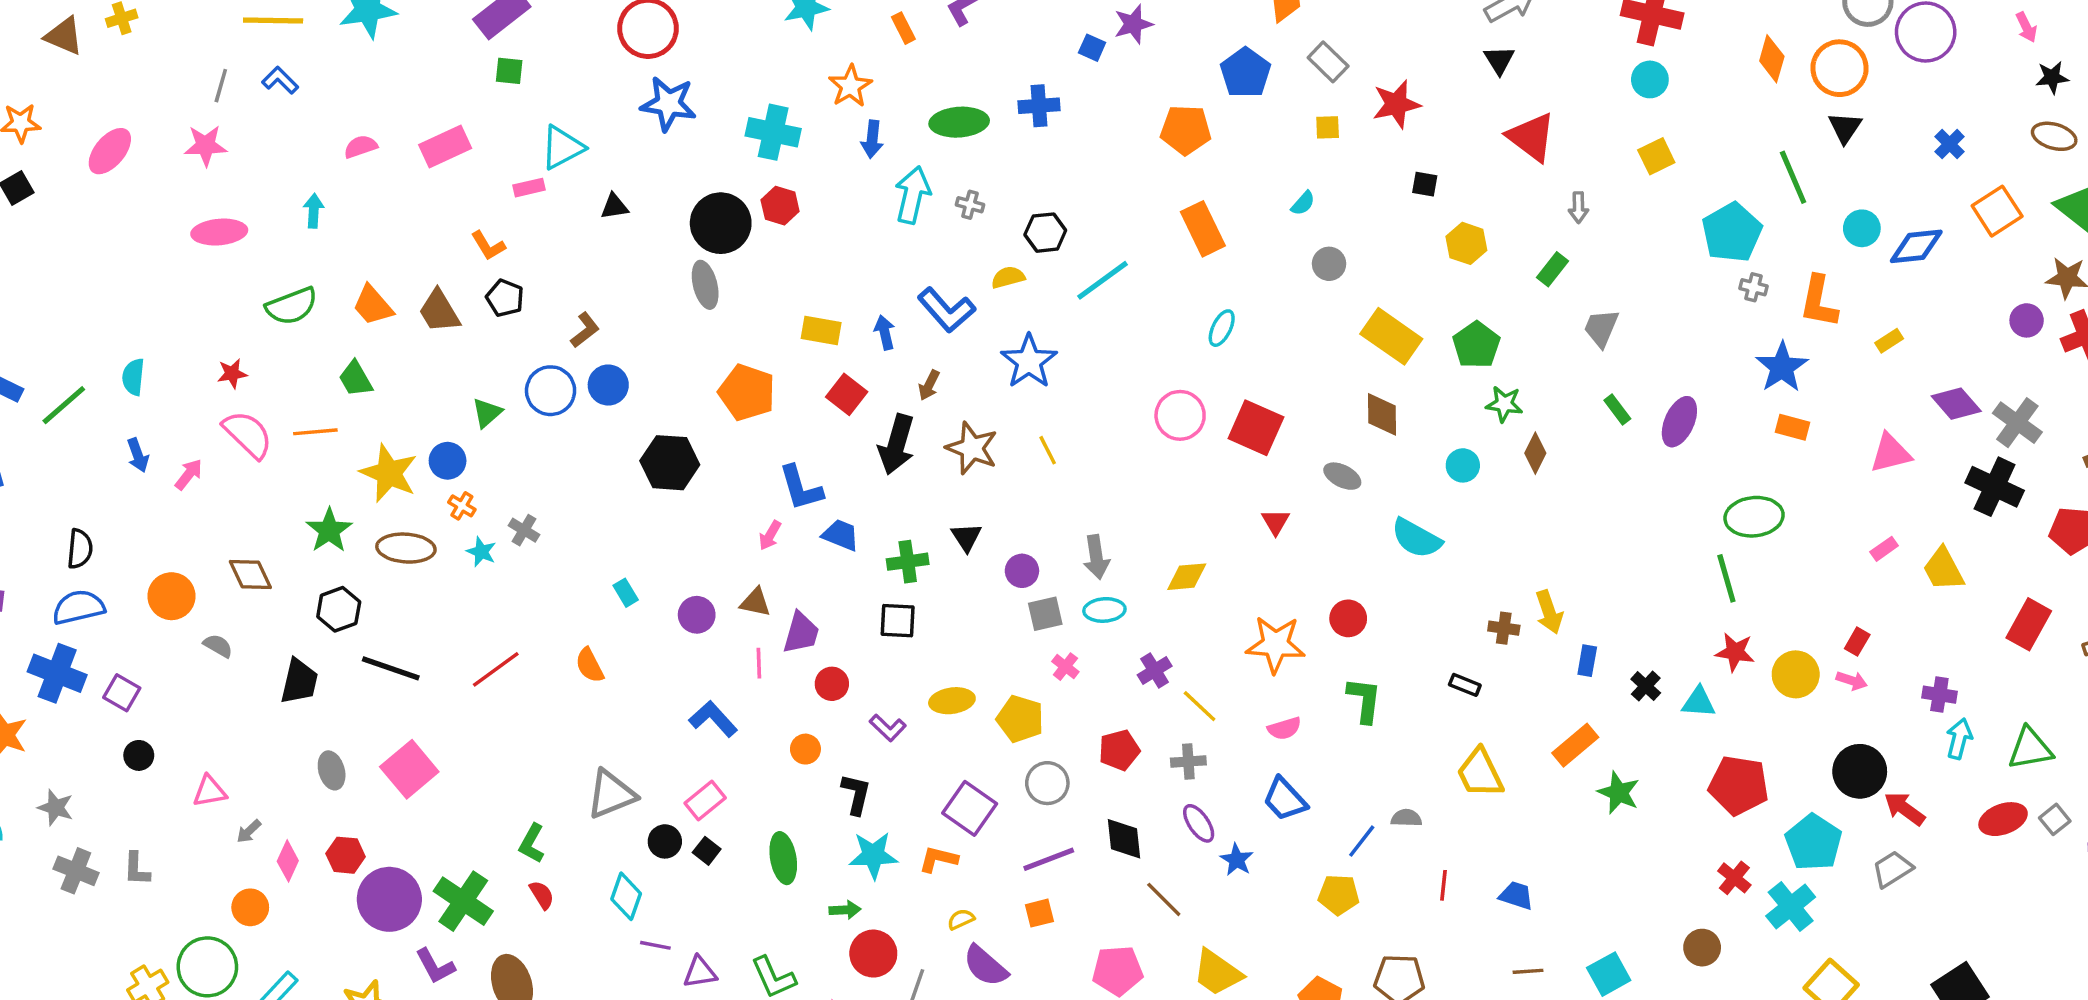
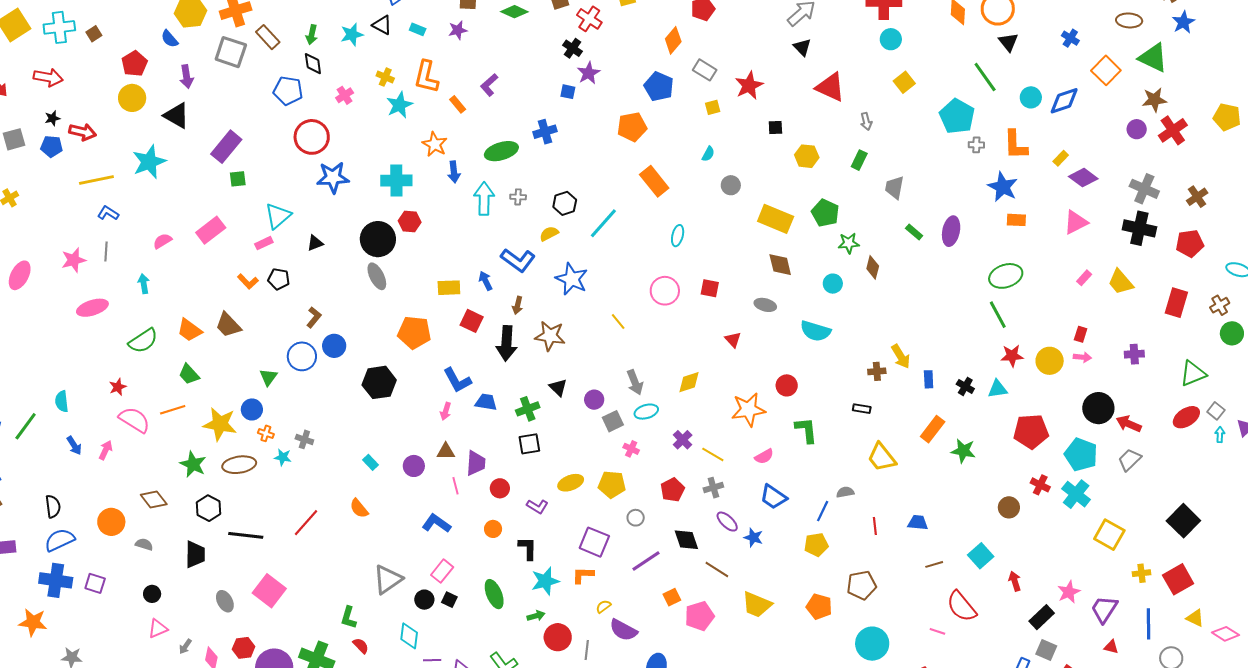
gray line: (221, 86) -> (106, 251), moved
black pentagon: (505, 298) -> (279, 279), moved
purple diamond: (1956, 404) -> (1083, 178), moved
red square: (1256, 428) -> (710, 288), size x0.6
yellow line: (1048, 450) -> (618, 321), moved
cyan arrow: (1959, 739) -> (1220, 435), moved, size x0.7
black circle: (139, 755) -> (152, 594), moved
gray circle: (1047, 783) -> (636, 518), size x0.7
orange square: (1039, 913) -> (672, 597), moved
brown circle: (1702, 948) -> (1009, 507), moved

